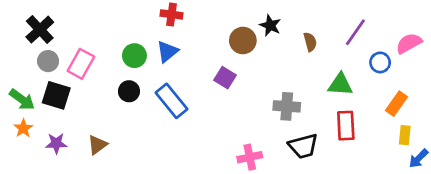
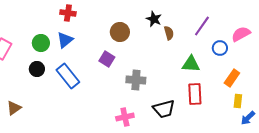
black star: (270, 25) -> (154, 19), moved
gray cross: (287, 106) -> (136, 80), moved

